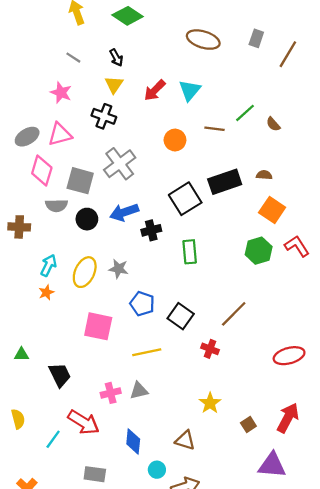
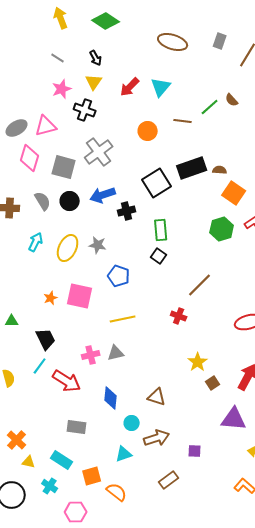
pink star: (61, 93) -> (62, 89), moved, turned 30
brown semicircle: (273, 124) -> (232, 100), moved
brown semicircle: (264, 175) -> (220, 170), moved
gray semicircle: (56, 205) -> (43, 201), moved, turned -120
orange star: (46, 292) -> (51, 298), moved
black square: (181, 316) -> (159, 256), moved, size x0.7
yellow star: (210, 403) -> (198, 362), moved
cyan line: (53, 439) -> (40, 366), moved

